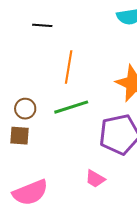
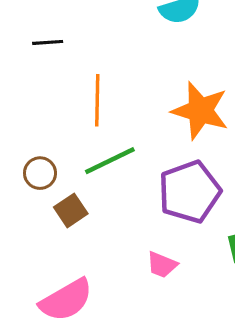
brown square: (20, 136) -> (71, 210), moved, turned -30

